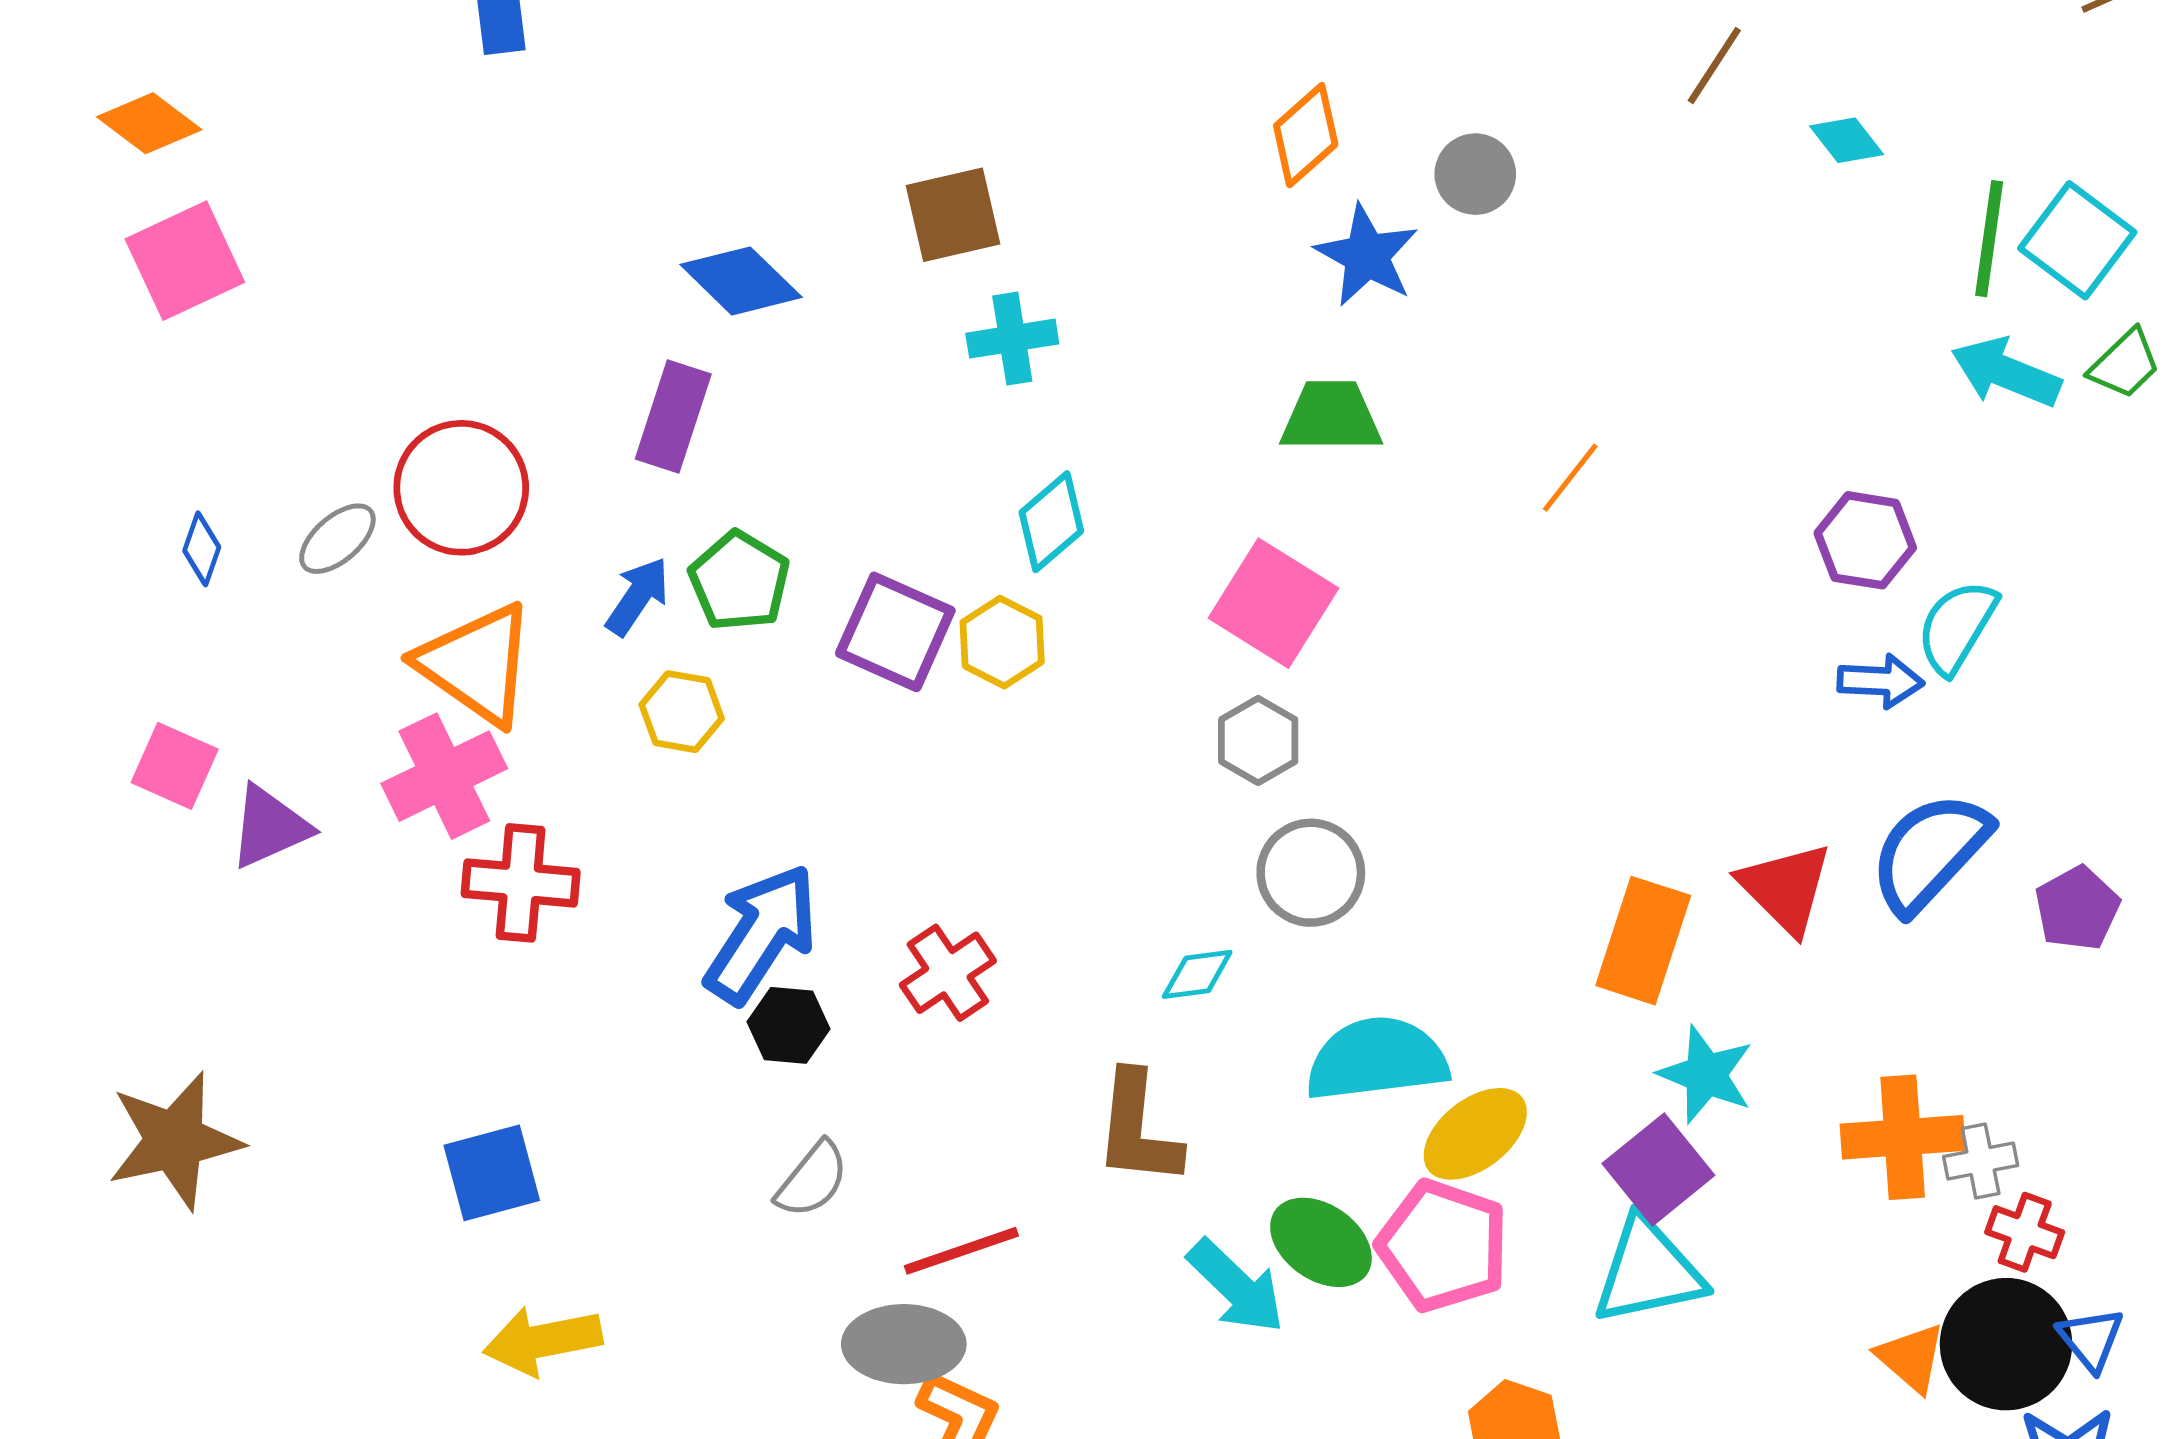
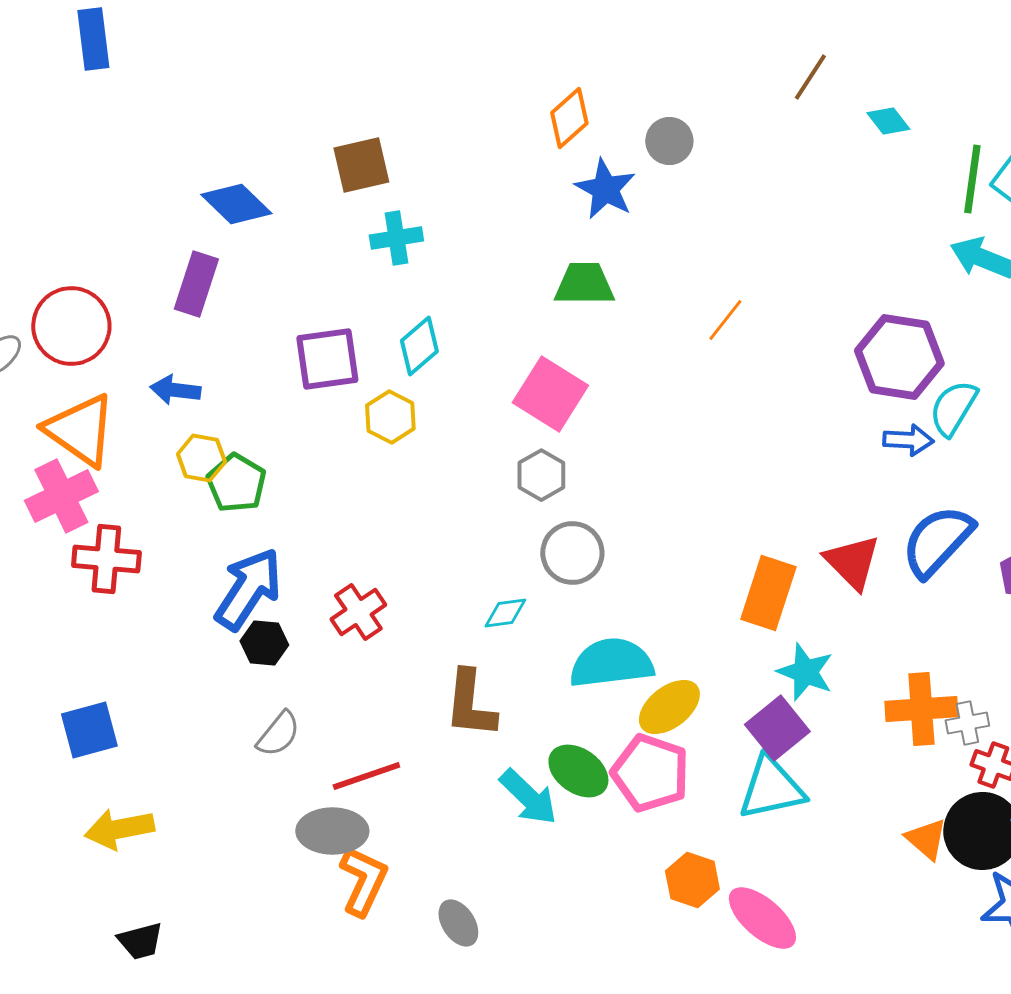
purple hexagon: (1865, 540) -> (899, 357), size x1.5
green pentagon: (739, 581) -> (236, 483), moved
blue arrow: (638, 596) -> (175, 390), turned -117
purple square: (895, 632) -> (327, 359), moved, turned -32

